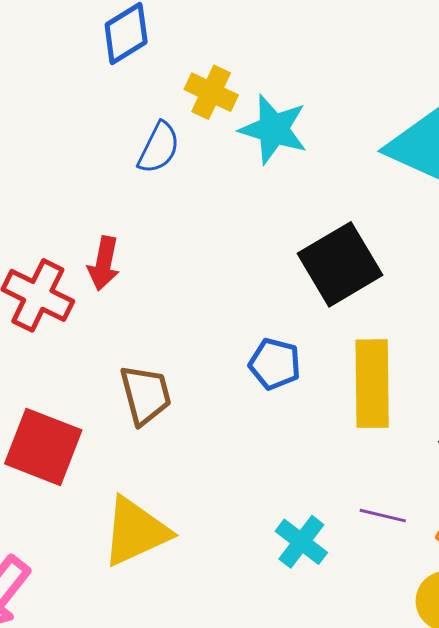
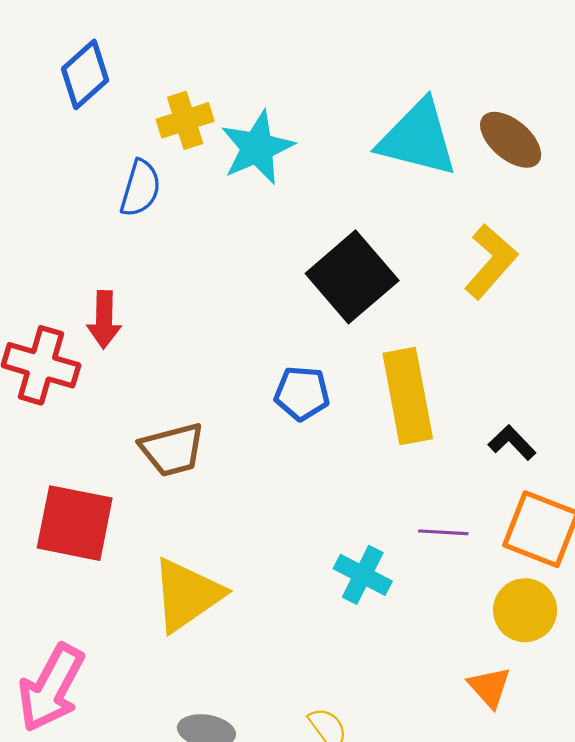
yellow cross: (211, 92) -> (185, 120), turned -33
cyan star: (273, 129) -> (257, 148), turned -30
brown trapezoid: (146, 395) -> (172, 450), turned 100

